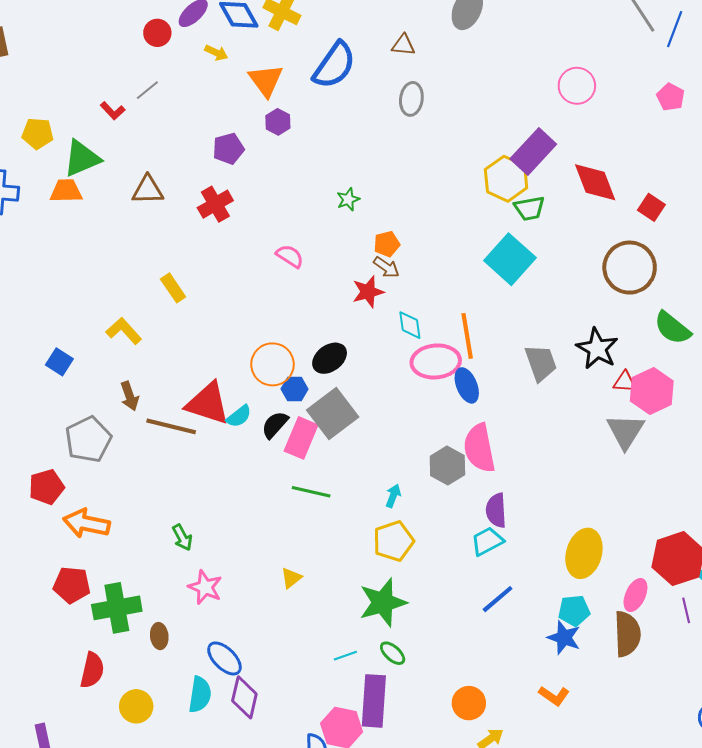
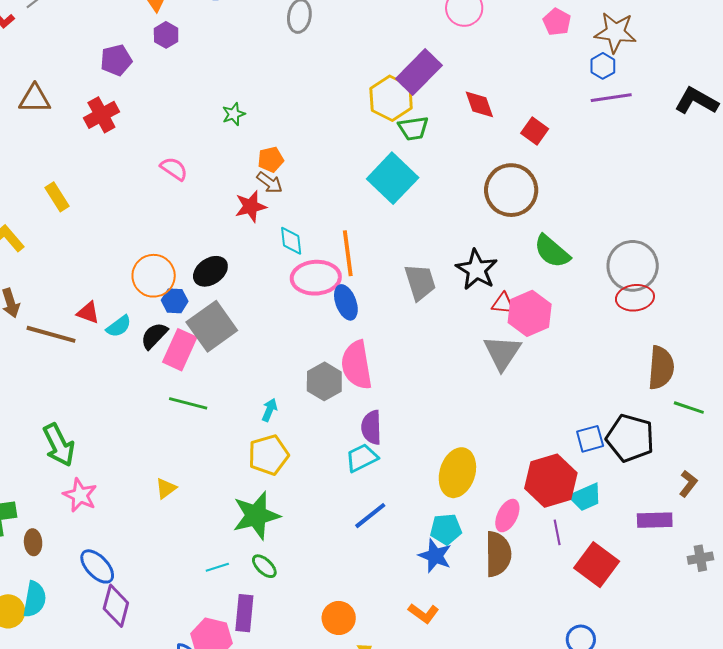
red diamond: (595, 182) -> (479, 104), size x0.7
red triangle: (208, 403) -> (88, 313), size x0.5
green arrow: (182, 537) -> (59, 445), size x1.6
cyan semicircle: (200, 695) -> (35, 599), moved
purple rectangle: (374, 701) -> (244, 613), size x0.7

